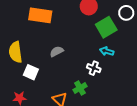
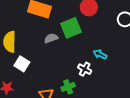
green square: (106, 27) -> (71, 28), moved
gray semicircle: (57, 51) -> (51, 38), moved

